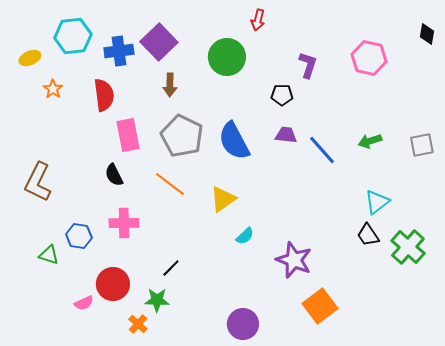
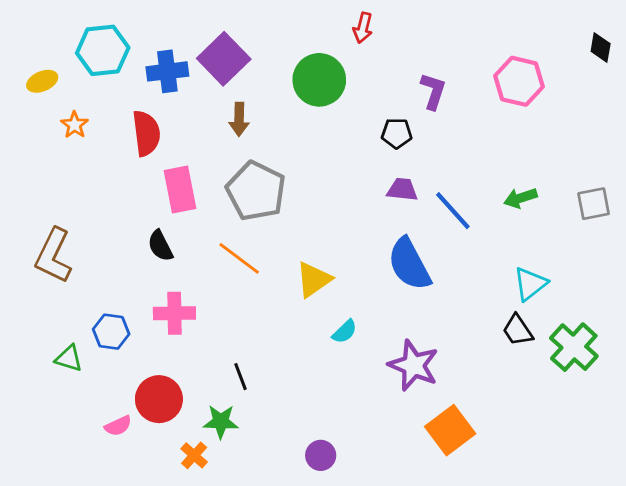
blue semicircle: (234, 141) -> (409, 264), moved
black line: (171, 268) -> (241, 377), turned -66
purple circle: (243, 324) -> (321, 455), moved, size x0.7

